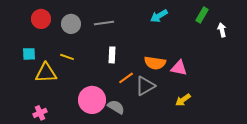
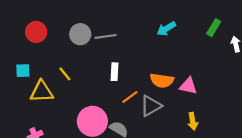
gray circle: (71, 24) -> (80, 34), moved
yellow line: (67, 57) -> (65, 74), turned 32
yellow arrow: (183, 100) -> (193, 121), turned -63

